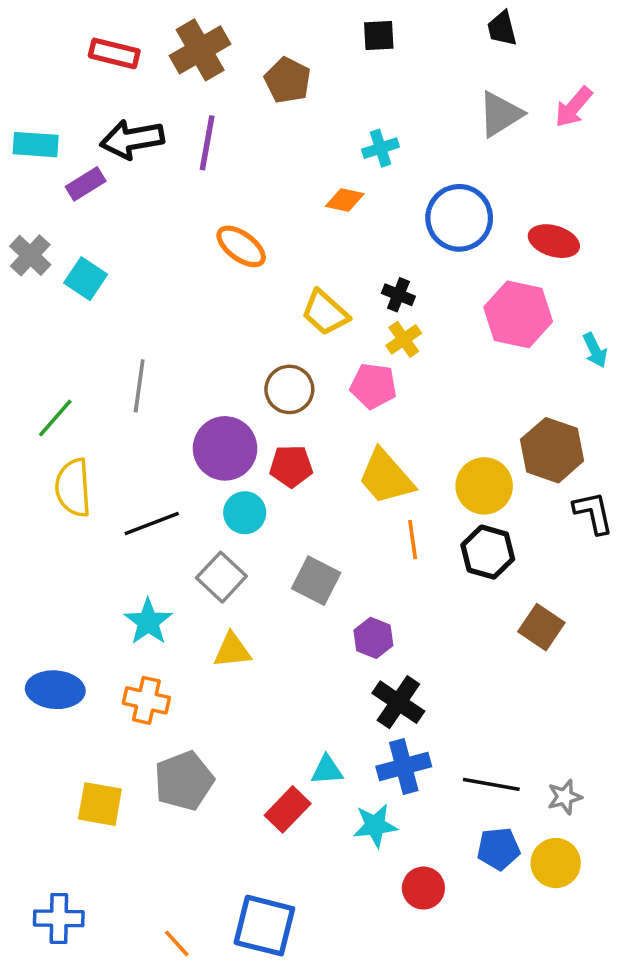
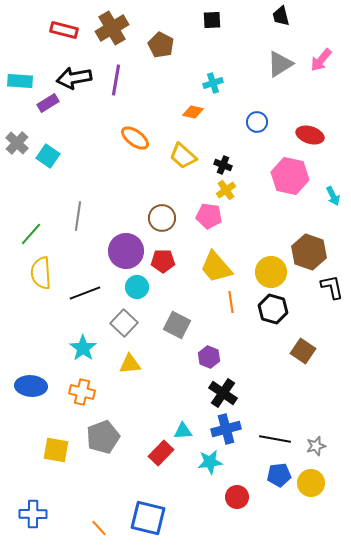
blue circle: (459, 218) -> (257, 122), size x0.6
yellow trapezoid: (325, 313) -> (183, 156), moved

